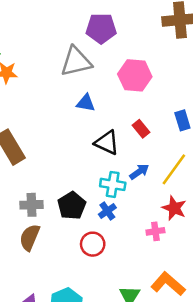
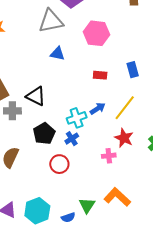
red rectangle: (141, 129) -> (100, 75), turned -48
black triangle: (107, 143) -> (36, 96), moved
cyan cross: (113, 184) -> (77, 118), turned -30
gray cross: (32, 205) -> (12, 111), moved

